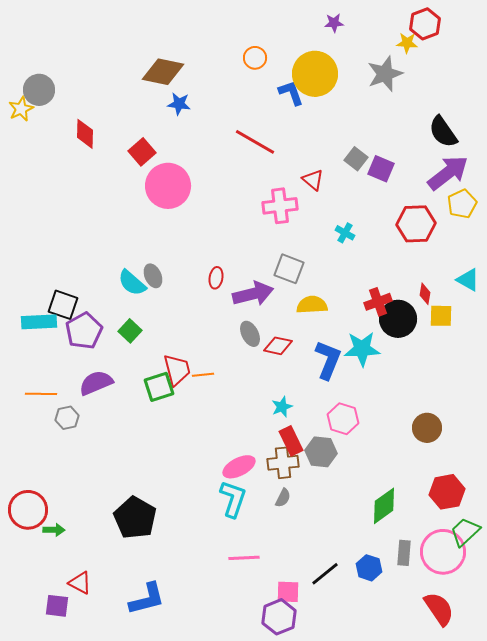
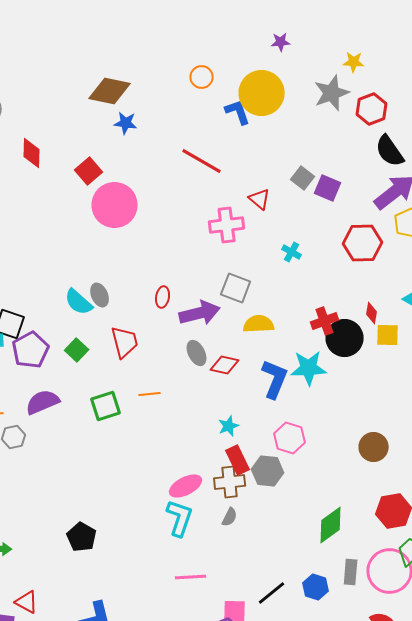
red hexagon: (425, 24) -> (372, 109), moved
red trapezoid: (177, 370) -> (125, 342), moved
black pentagon: (135, 518) -> (82, 537), size x0.7

